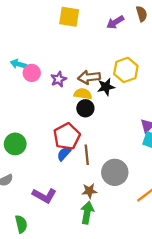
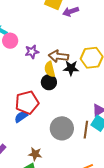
purple arrow: (115, 22) -> (71, 11), moved
yellow semicircle: (83, 94) -> (50, 69), turned -126
brown line: (87, 155) -> (86, 130), moved
gray circle: (115, 172) -> (62, 128), moved

